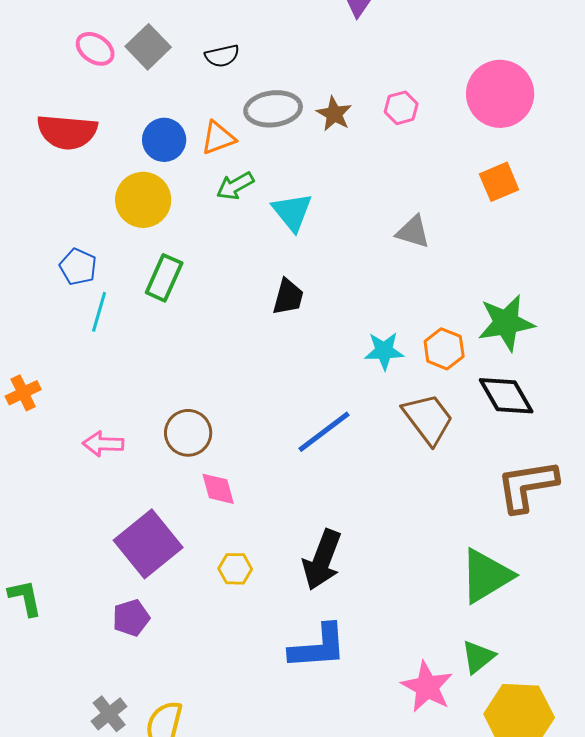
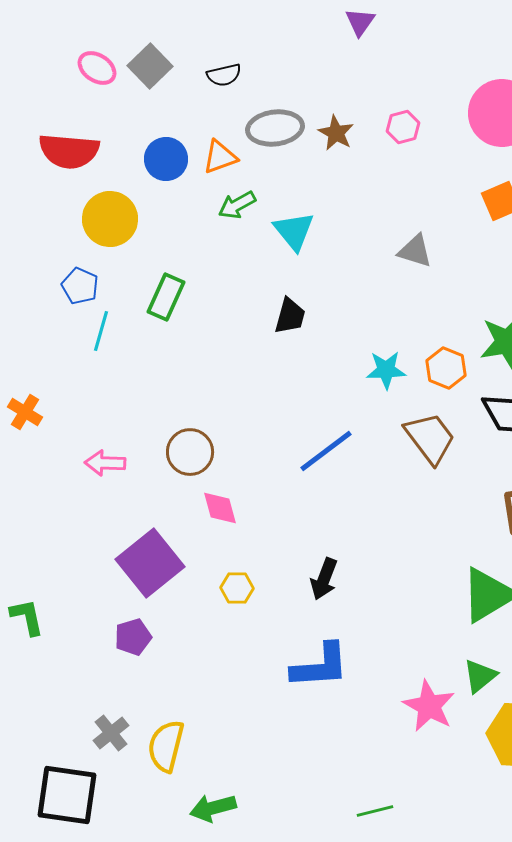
yellow circle: (143, 200) -> (110, 219), moved
orange cross: (23, 393) -> (25, 412), turned -32
black arrow: (322, 560) -> (324, 579), size x0.7

